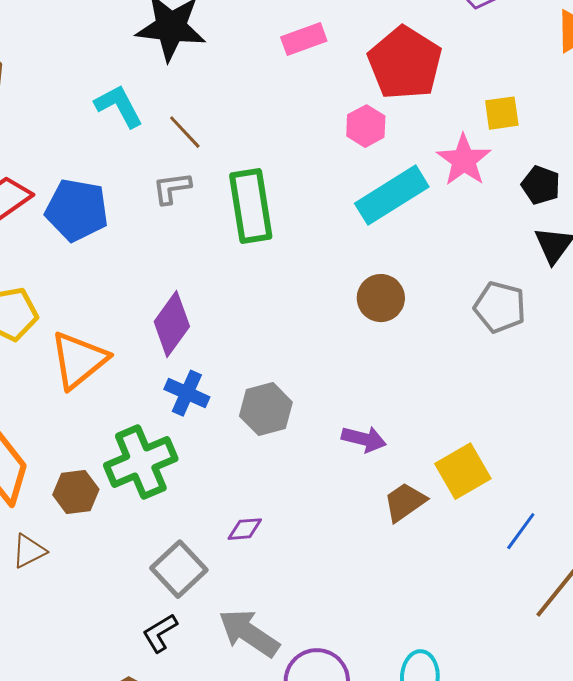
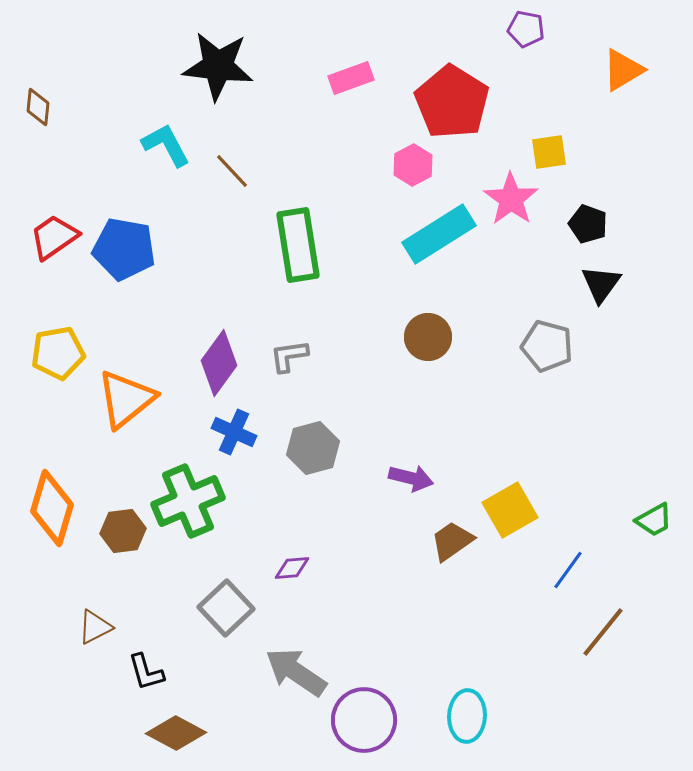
gray L-shape: (172, 188) -> (289, 356), moved
brown triangle: (29, 551) -> (95, 627), moved
black L-shape: (160, 633) -> (146, 672), moved, turned -75

